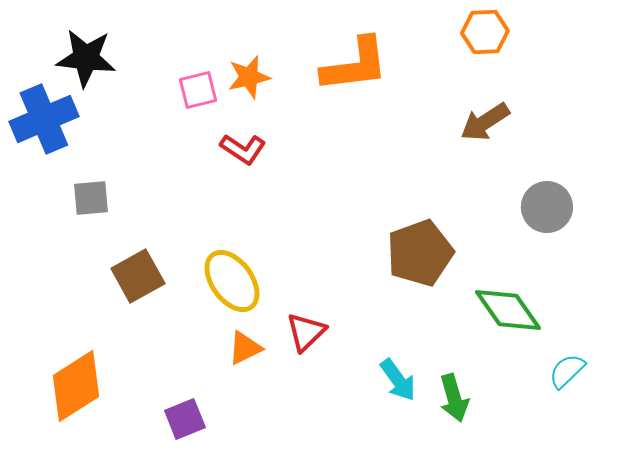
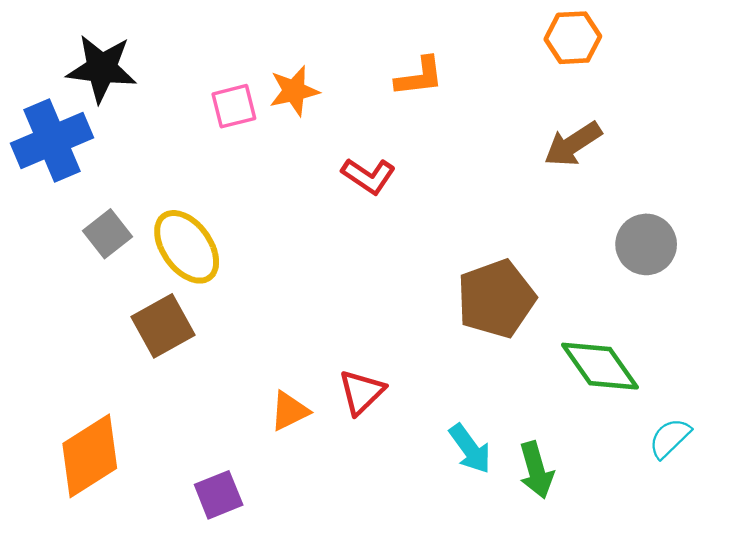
orange L-shape: (355, 65) -> (419, 77), size x0.6
red L-shape: (243, 149) -> (369, 176), moved
gray square: (91, 198) -> (107, 234), turned -33
yellow ellipse: (232, 281) -> (187, 247), moved

